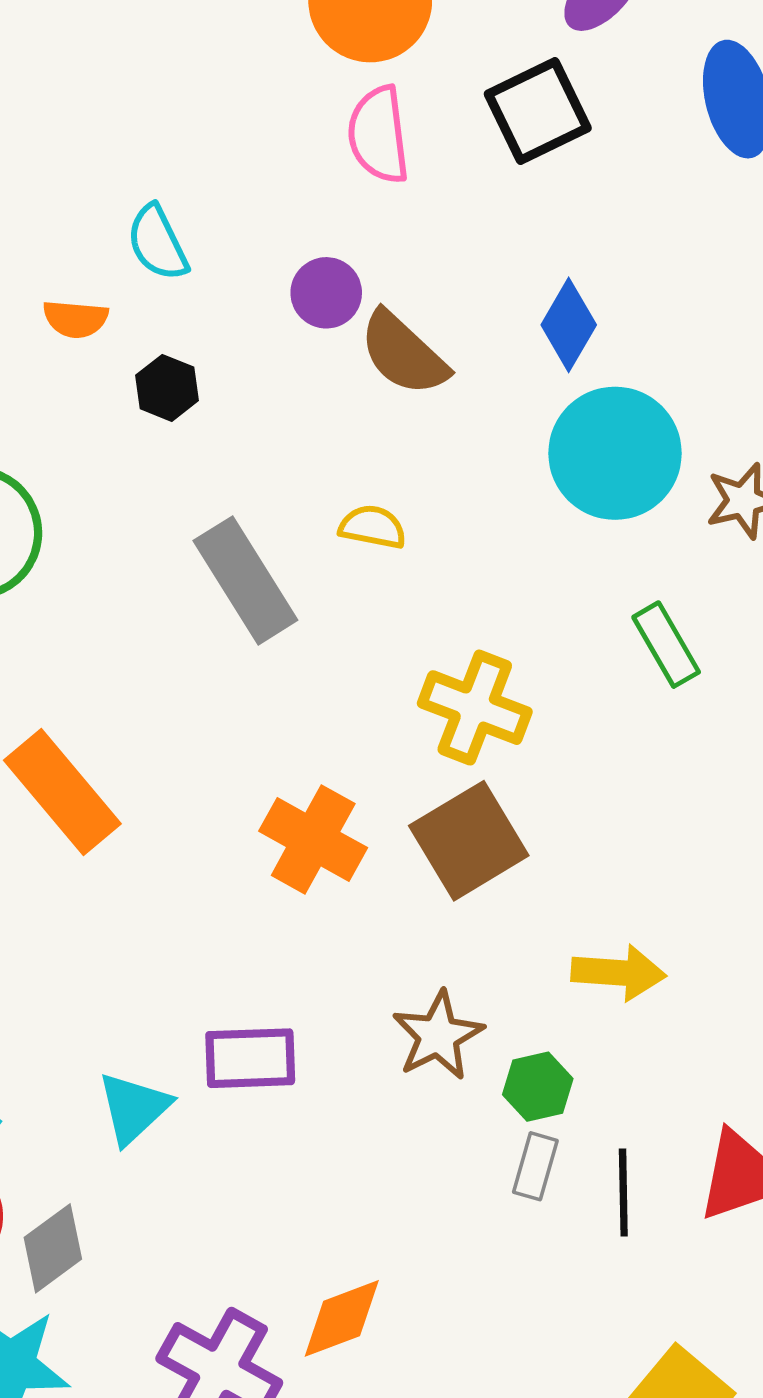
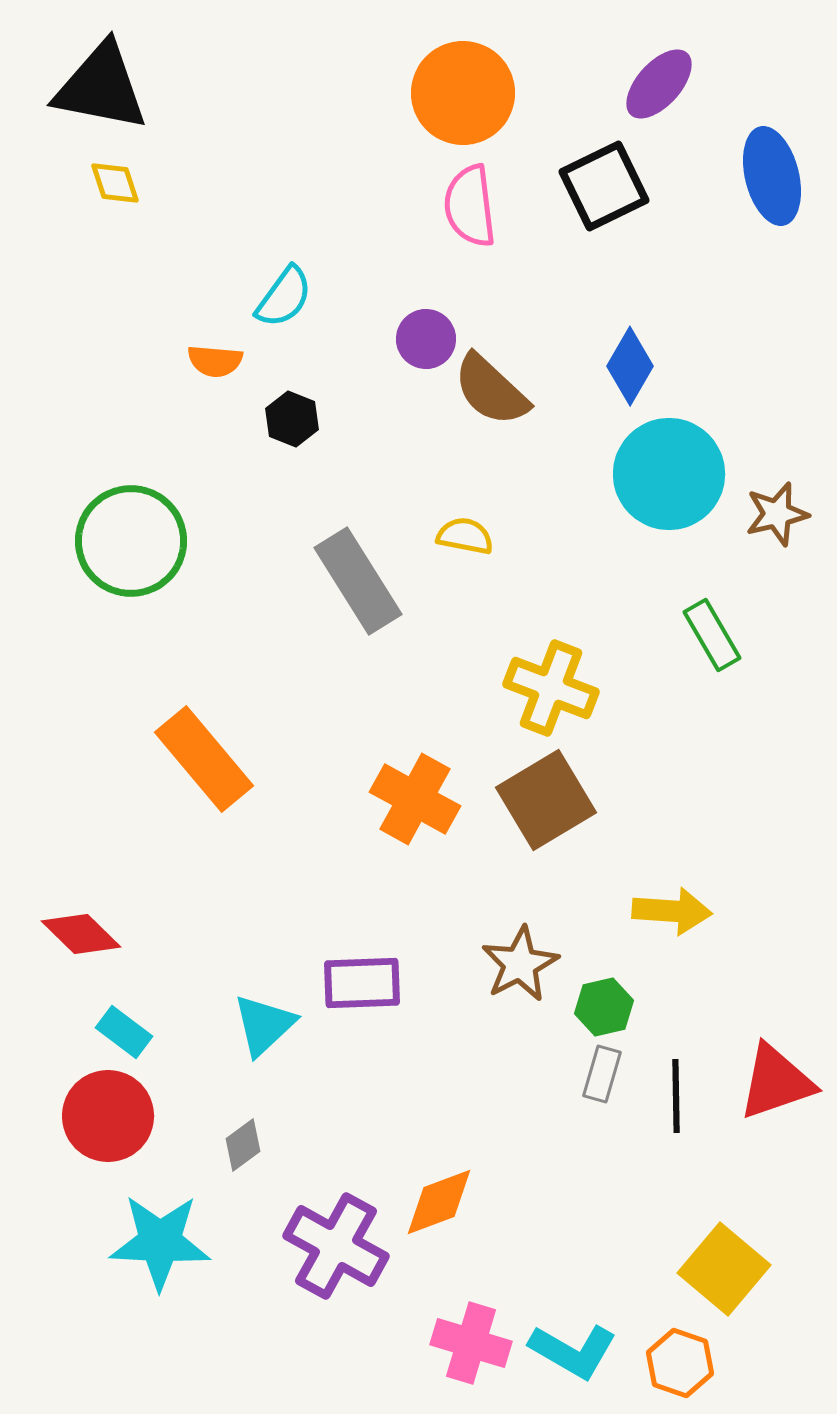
cyan semicircle: (157, 243) -> (284, 297), turned -118
gray diamond: (53, 1248) -> (243, 1145), moved, size x0.7

